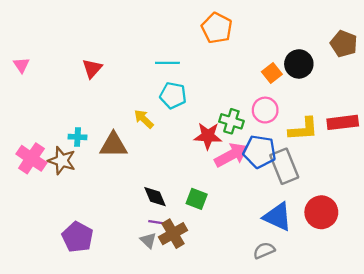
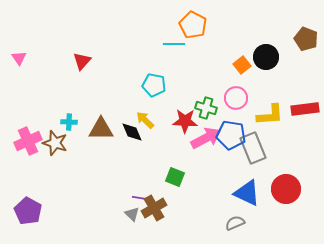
cyan line: (167, 63) -> (174, 44), moved
yellow arrow: (144, 119) -> (145, 120), moved
pink cross: (31, 158) -> (28, 141), turned 32
black diamond: (155, 197) -> (132, 132), moved
purple pentagon: (78, 237) -> (28, 211), moved

